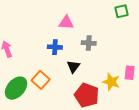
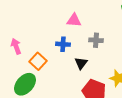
orange square: (41, 80) -> (38, 61), moved

